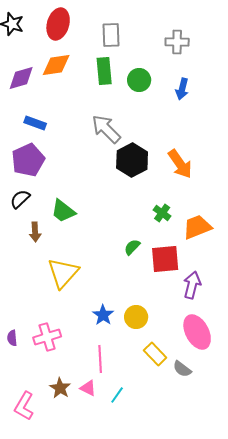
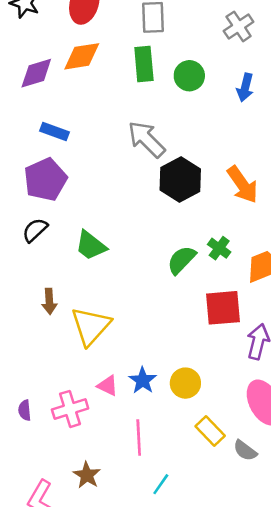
gray cross: (177, 42) -> (239, 26), turned -35
brown arrow: (35, 232) -> (49, 301), moved
green semicircle: (132, 247) -> (182, 260), moved, size x1.4
pink triangle: (88, 388) -> (108, 386), moved

